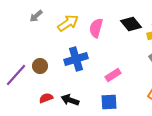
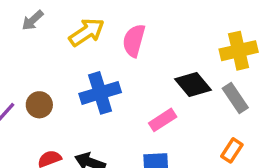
black diamond: (131, 24) -> (193, 85), moved

